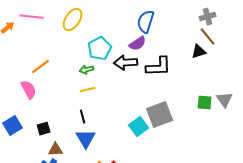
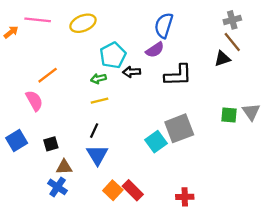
yellow ellipse: (73, 20) -> (83, 23), turned 35
black arrow: (126, 63) -> (132, 72), moved, size x0.7
black line: (83, 117) -> (94, 131), turned 40

